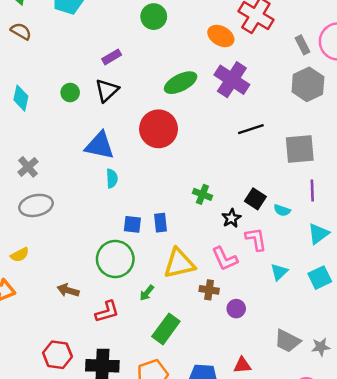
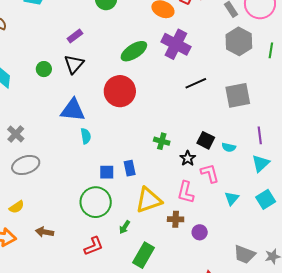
purple line: (312, 190) -> (260, 135), moved
pink L-shape: (225, 259) -> (186, 192), turned 45
brown arrow: (68, 290) -> (45, 232), moved

